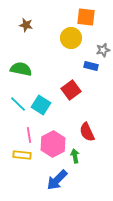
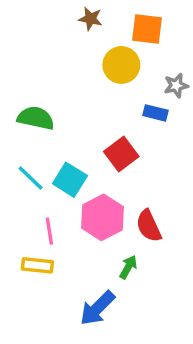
brown star: (26, 25) -> (91, 19), moved
pink hexagon: (53, 144) -> (102, 217), moved
green arrow: (75, 156) -> (128, 267), turned 40

